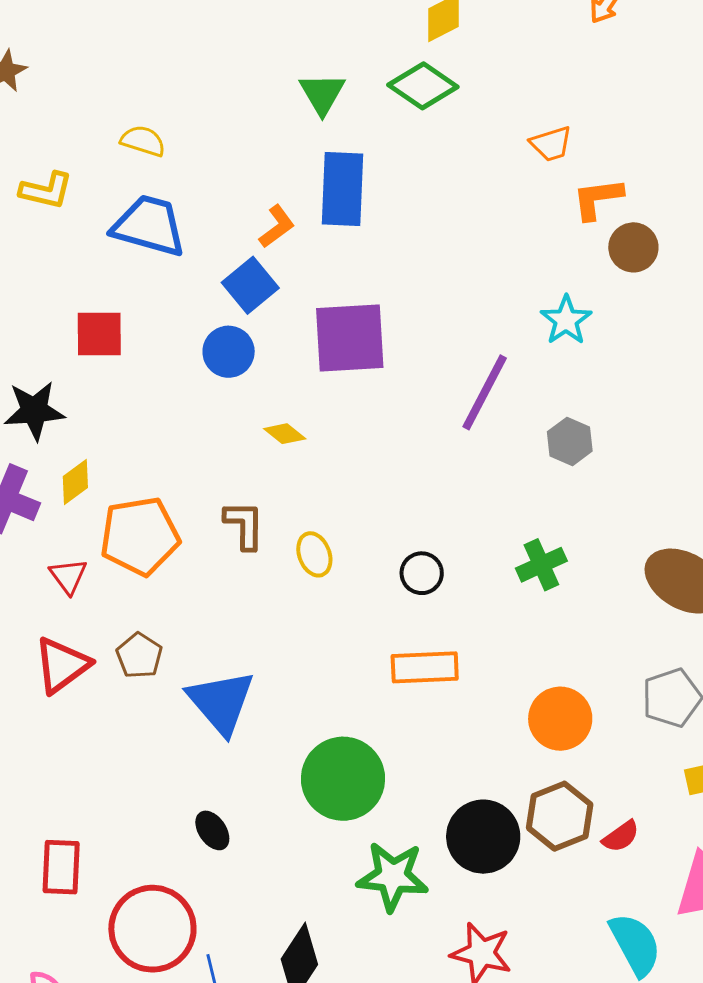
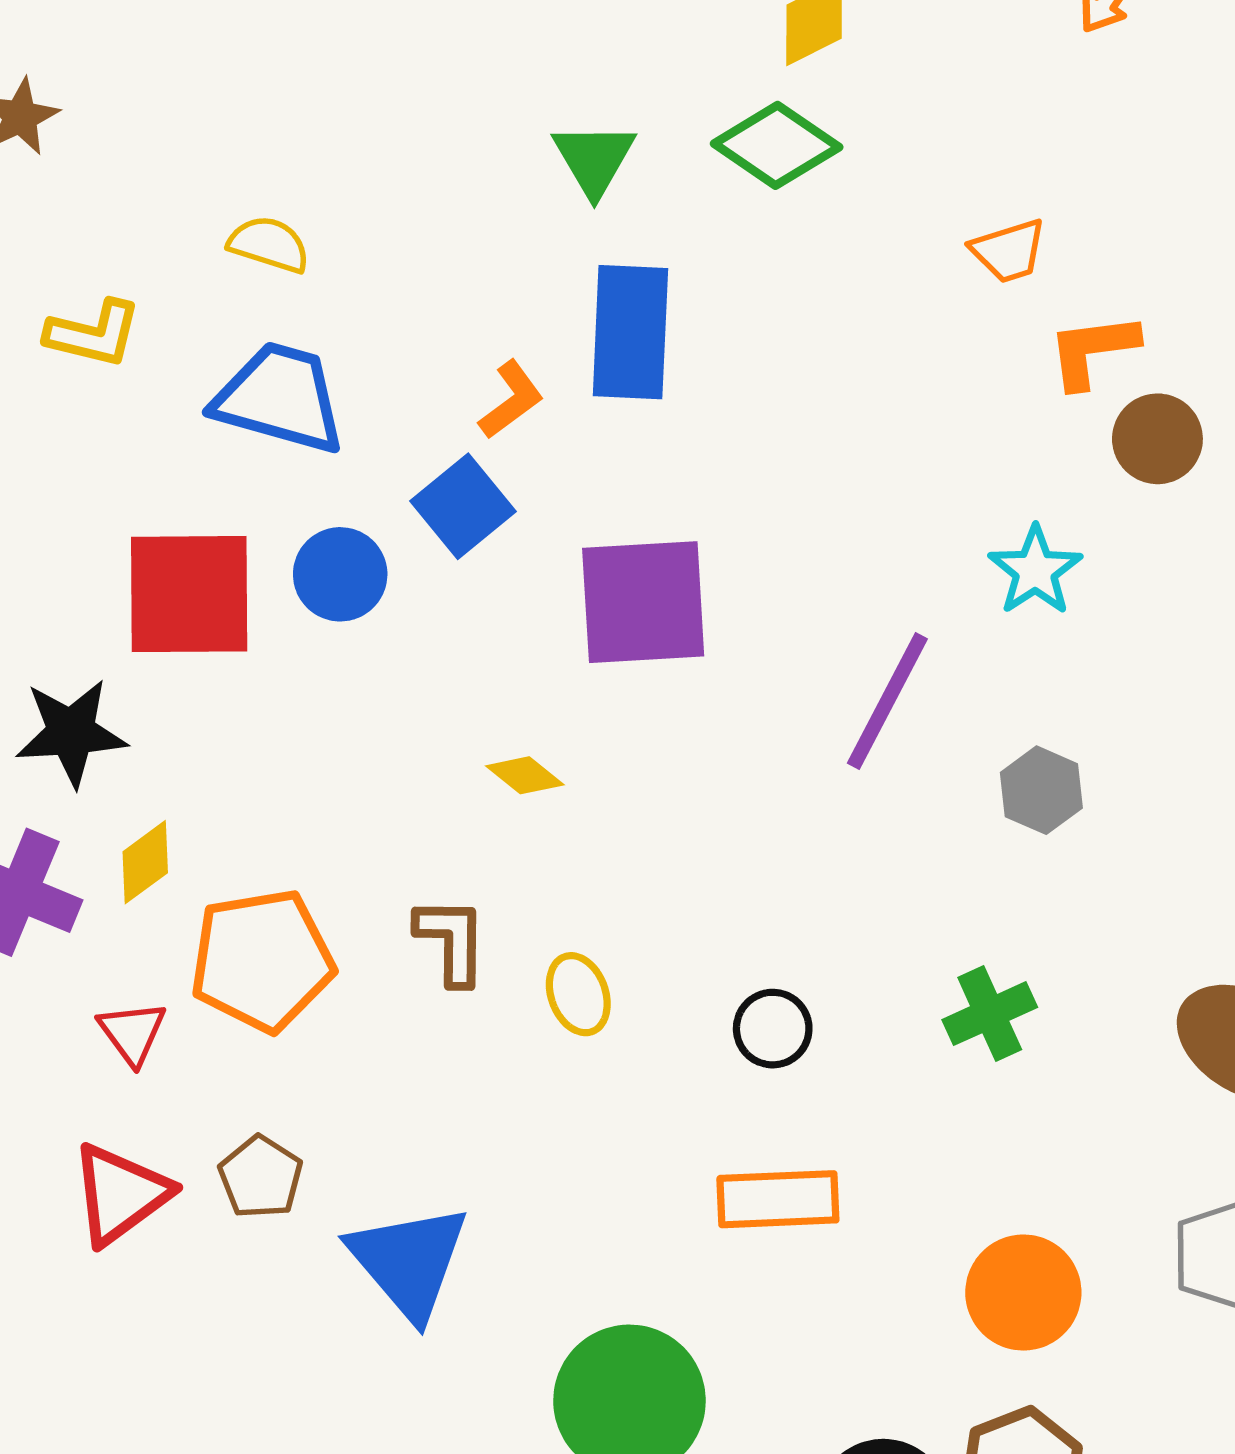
red square: (99, 334) -> (189, 594), size x1.5
blue circle: (229, 352) -> (340, 574), moved

